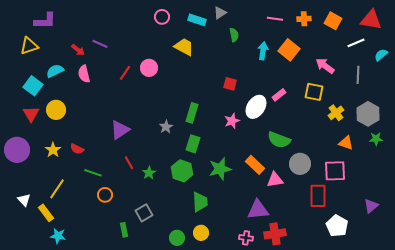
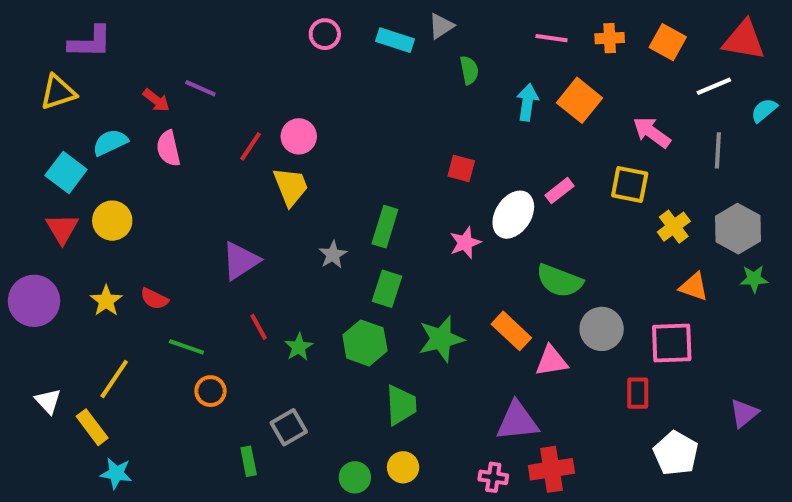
yellow trapezoid: (184, 47) -> (291, 187), moved, turned 40
red rectangle: (318, 196) -> (638, 393), size x0.7

